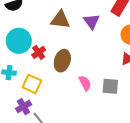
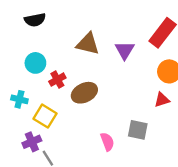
cyan circle: (19, 41) -> (35, 63), size x0.7
brown ellipse: (62, 61) -> (84, 93), turned 40
pink semicircle: (85, 83) -> (107, 142), moved

